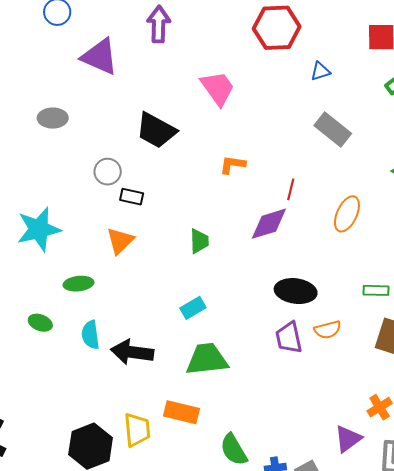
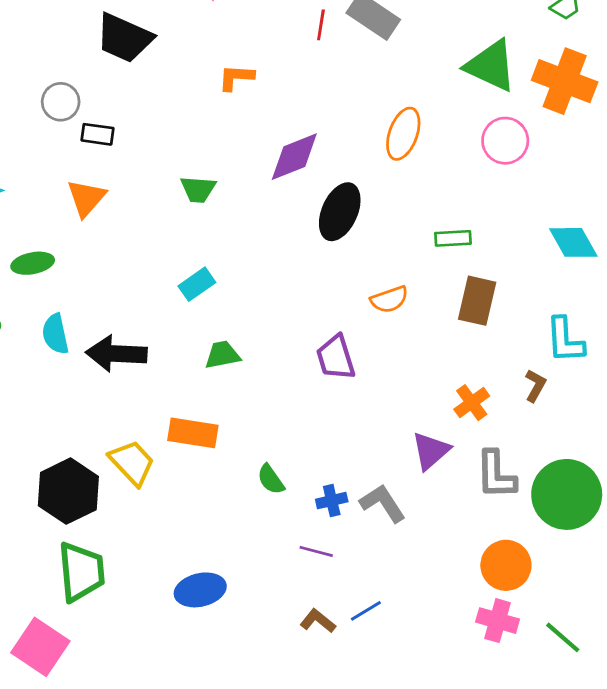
red line: (291, 189) -> (321, 25), moved
green trapezoid: (199, 241) -> (198, 189), turned 100
black ellipse: (296, 291) -> (340, 212), moved, turned -69
purple trapezoid: (289, 338) -> (336, 358), moved
green trapezoid: (207, 359) -> (222, 355), size x0.6
yellow trapezoid: (137, 430) -> (132, 463), turned -33
green semicircle: (234, 450) -> (271, 479), size x0.7

